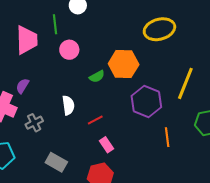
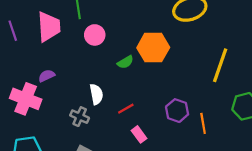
purple semicircle: (22, 86) -> (47, 76), turned 35
purple hexagon: (146, 101) -> (177, 111), moved, size x0.7
gray cross: (34, 123) -> (80, 117), moved, turned -36

